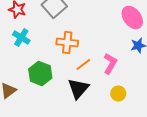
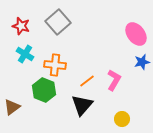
orange cross: (67, 42) -> (55, 65), moved
yellow circle: (118, 94) -> (122, 119), moved

